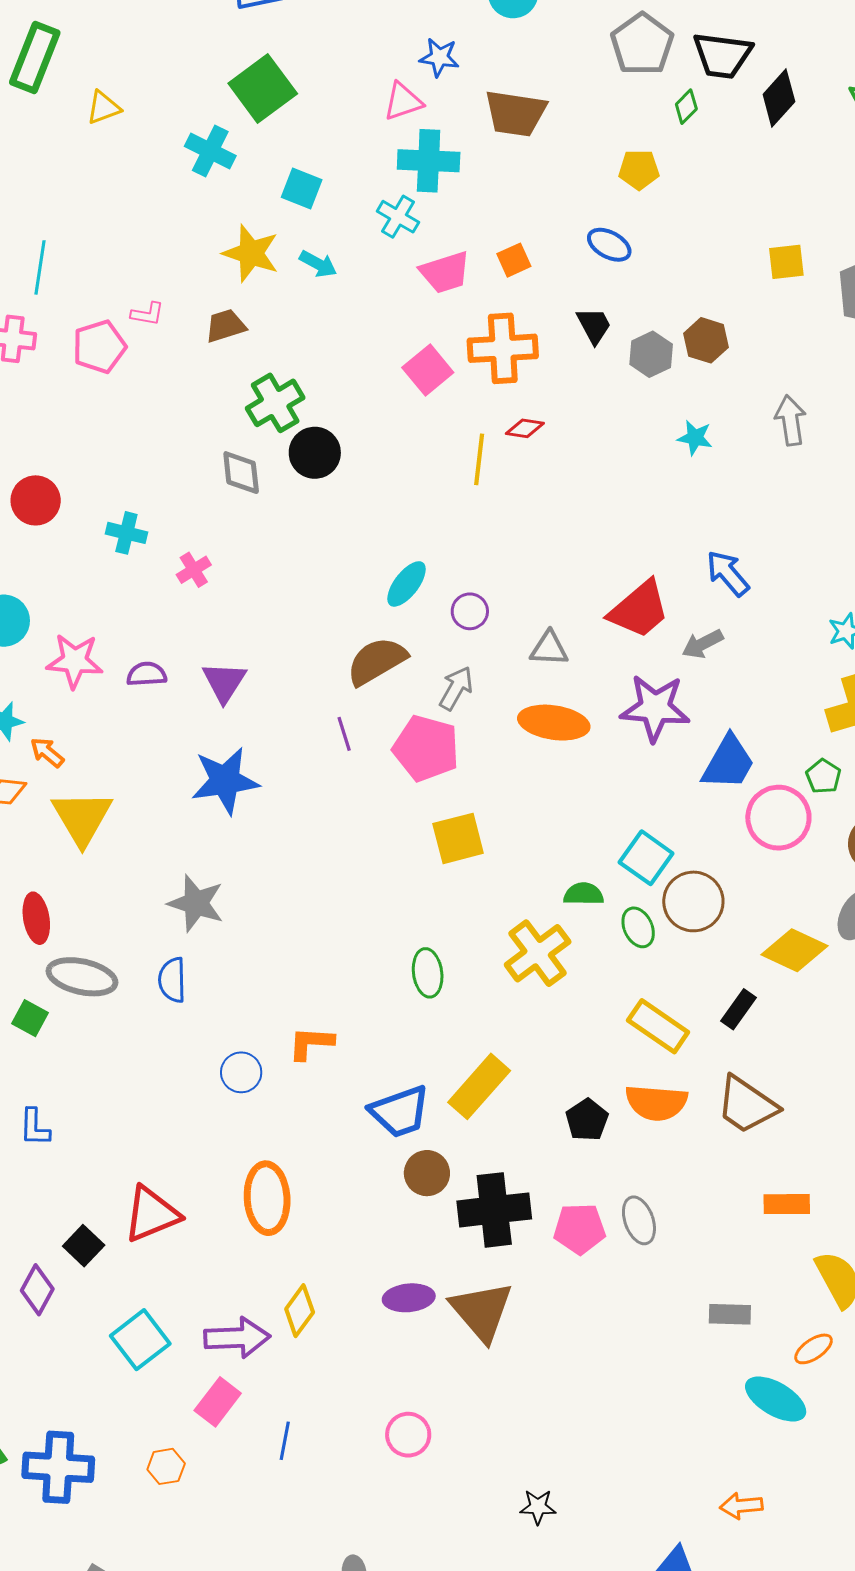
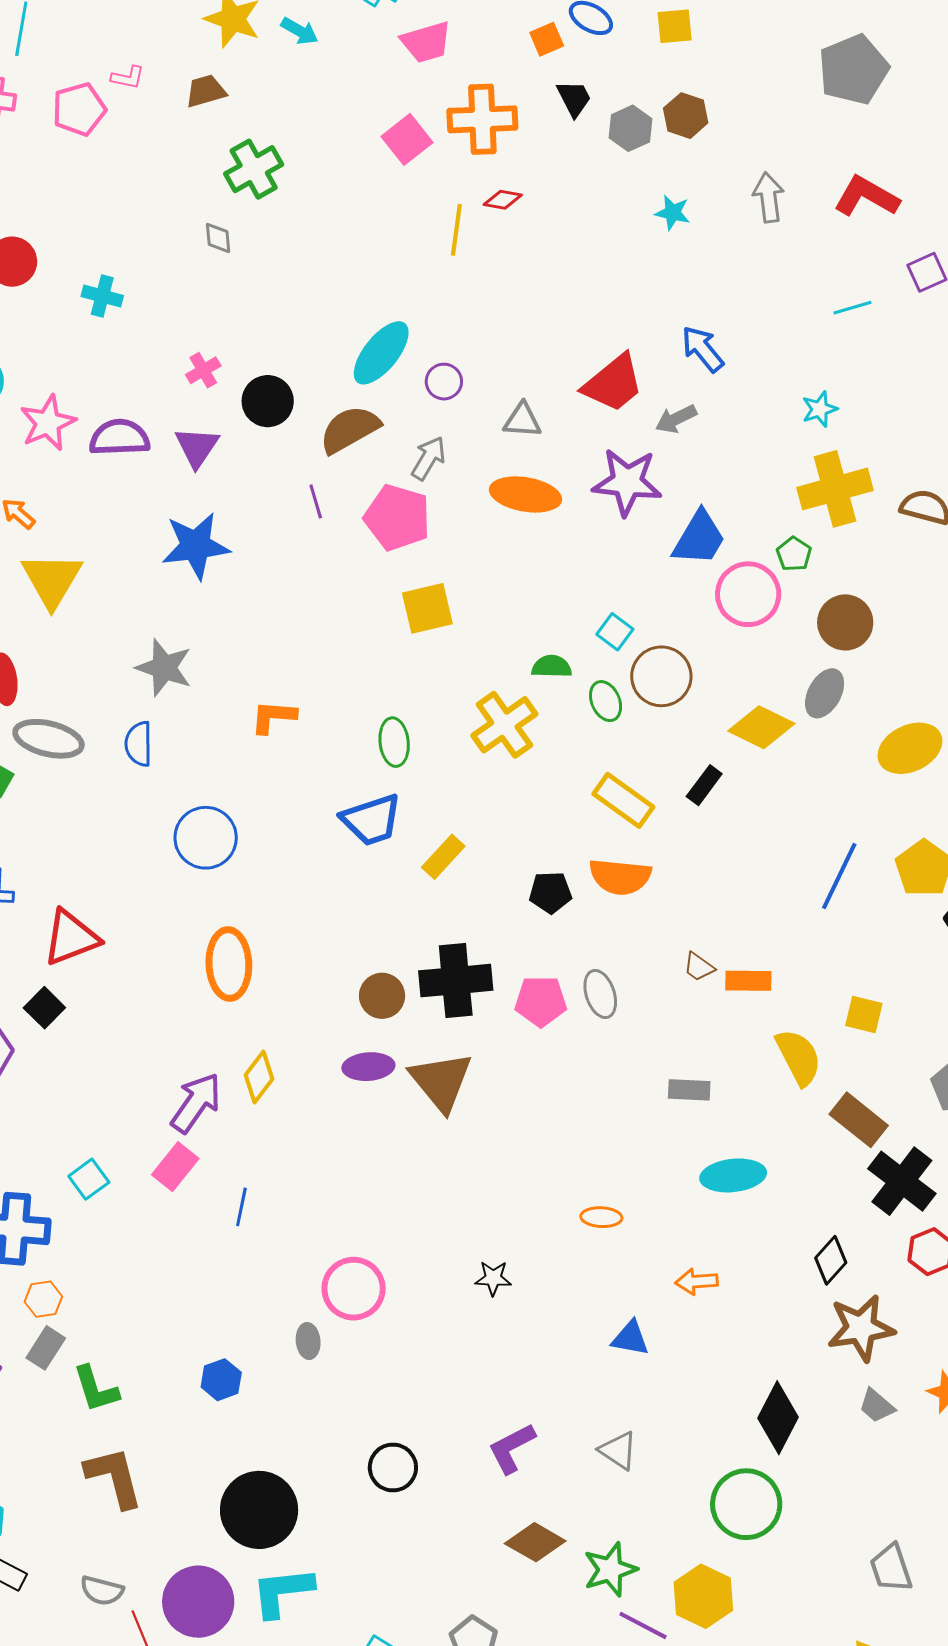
orange square: (514, 260) -> (547, 39), moved
yellow square: (786, 262) -> (675, 26), moved
black circle: (315, 453) -> (268, 401), moved
gray diamond: (241, 473) -> (218, 238), size x0.7
pink cross: (194, 570) -> (203, 370), moved
cyan ellipse: (407, 584) -> (381, 353), size x1.4
pink star: (75, 661) -> (48, 423), turned -30
purple semicircle: (147, 674) -> (119, 438), size x1.5
cyan square: (646, 858) -> (615, 632), size x0.7
orange L-shape: (311, 1043) -> (273, 717), moved
blue circle: (241, 1072) -> (206, 838), size x1.5
yellow rectangle: (479, 1086) -> (443, 857), size x0.7
brown trapezoid: (747, 1105) -> (699, 967), moved, size x0.5
blue trapezoid: (400, 1112) -> (372, 820), moved
black pentagon: (587, 1120) -> (550, 892), turned 30
brown circle: (427, 1173) -> (382, 996), moved
red triangle: (152, 1214) -> (71, 938), moved
purple arrow: (237, 1338) -> (196, 1103), turned -54
cyan square: (140, 1340) -> (89, 1179), moved, size x0.7
orange ellipse: (814, 1349) -> (601, 1217), moved, turned 36
cyan ellipse: (776, 1399) -> (733, 1175), turned -38
pink circle: (408, 1435) -> (354, 1289), moved, size x1.4
orange hexagon: (166, 1466) -> (43, 1299), moved

